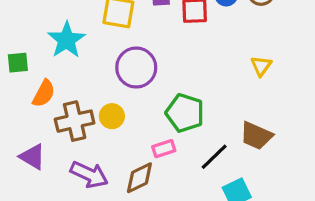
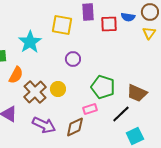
yellow triangle: (261, 66) -> (149, 33), moved
purple circle: (136, 68) -> (73, 59), size x0.6
brown cross: (75, 121) -> (35, 92), turned -30
brown trapezoid: (256, 136) -> (137, 93), moved

